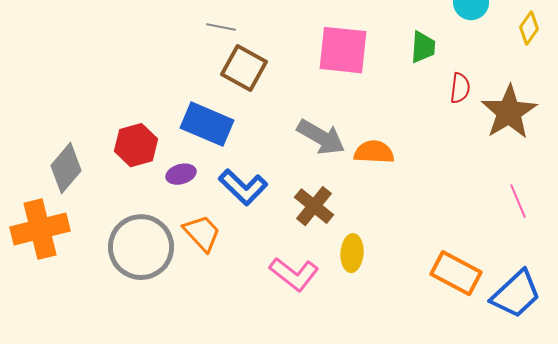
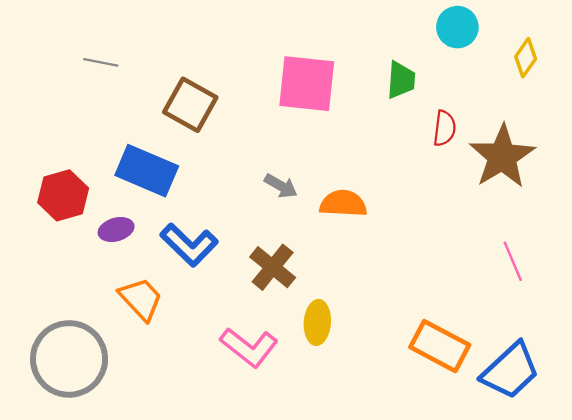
gray line: (221, 27) -> (101, 62), moved
gray arrow: (321, 137) -> (281, 186), size x0.6
gray circle: (141, 247) -> (69, 359), moved

